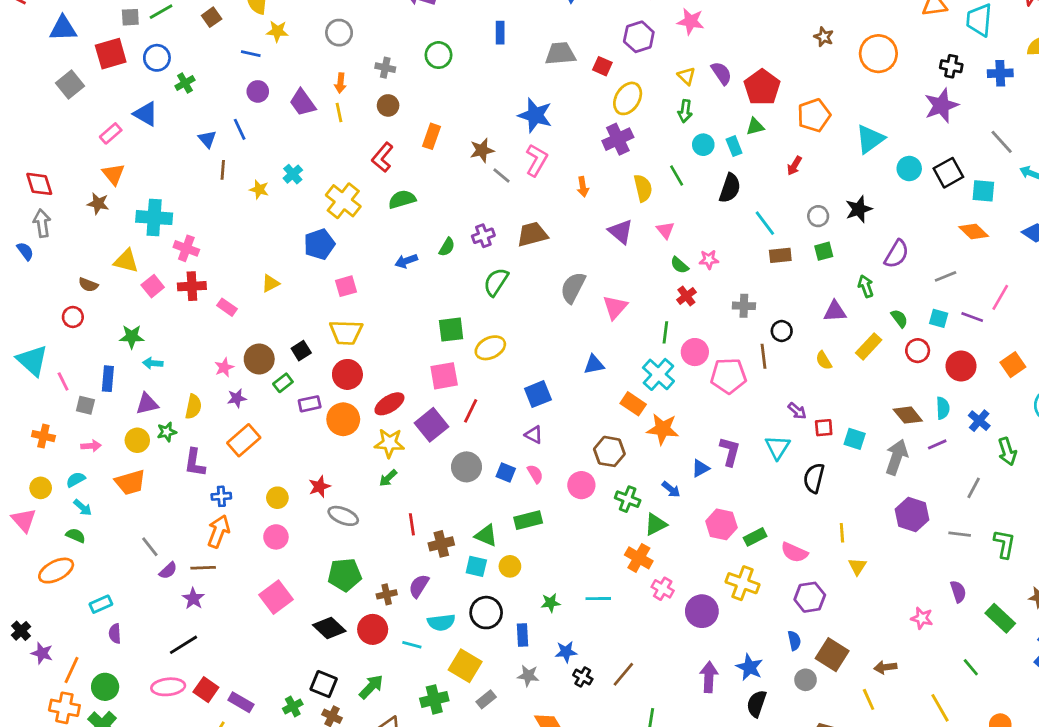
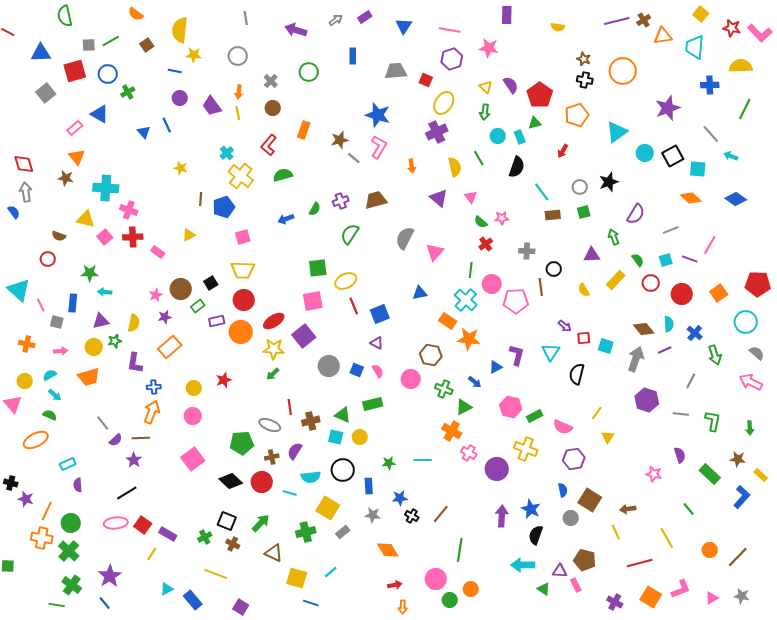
black cross: (951, 66) -> (585, 80), moved
gray cross: (385, 68) -> (271, 81), turned 32
brown line: (223, 170) -> (201, 199), moved
cyan cross: (293, 174) -> (227, 153), moved
cyan square: (939, 318) -> (666, 260), turned -32
red line: (471, 411) -> (354, 306), moved, turned -48
gray ellipse: (343, 516) -> (270, 425), moved
yellow line: (842, 533) -> (597, 413), turned 40
black cross: (21, 631) -> (11, 483), turned -32

